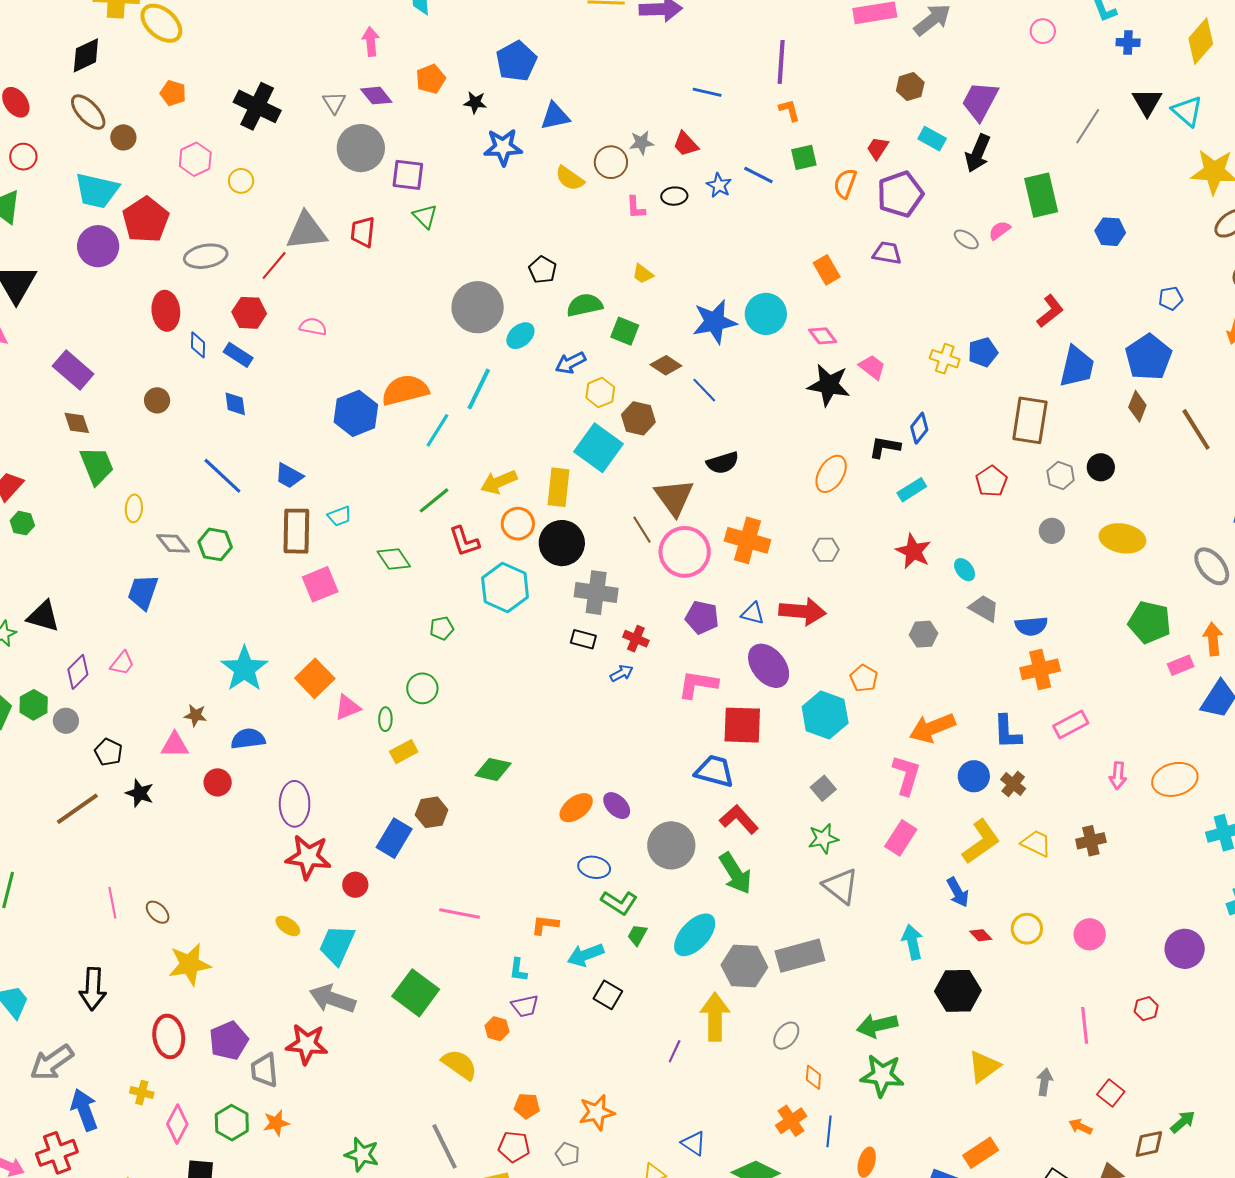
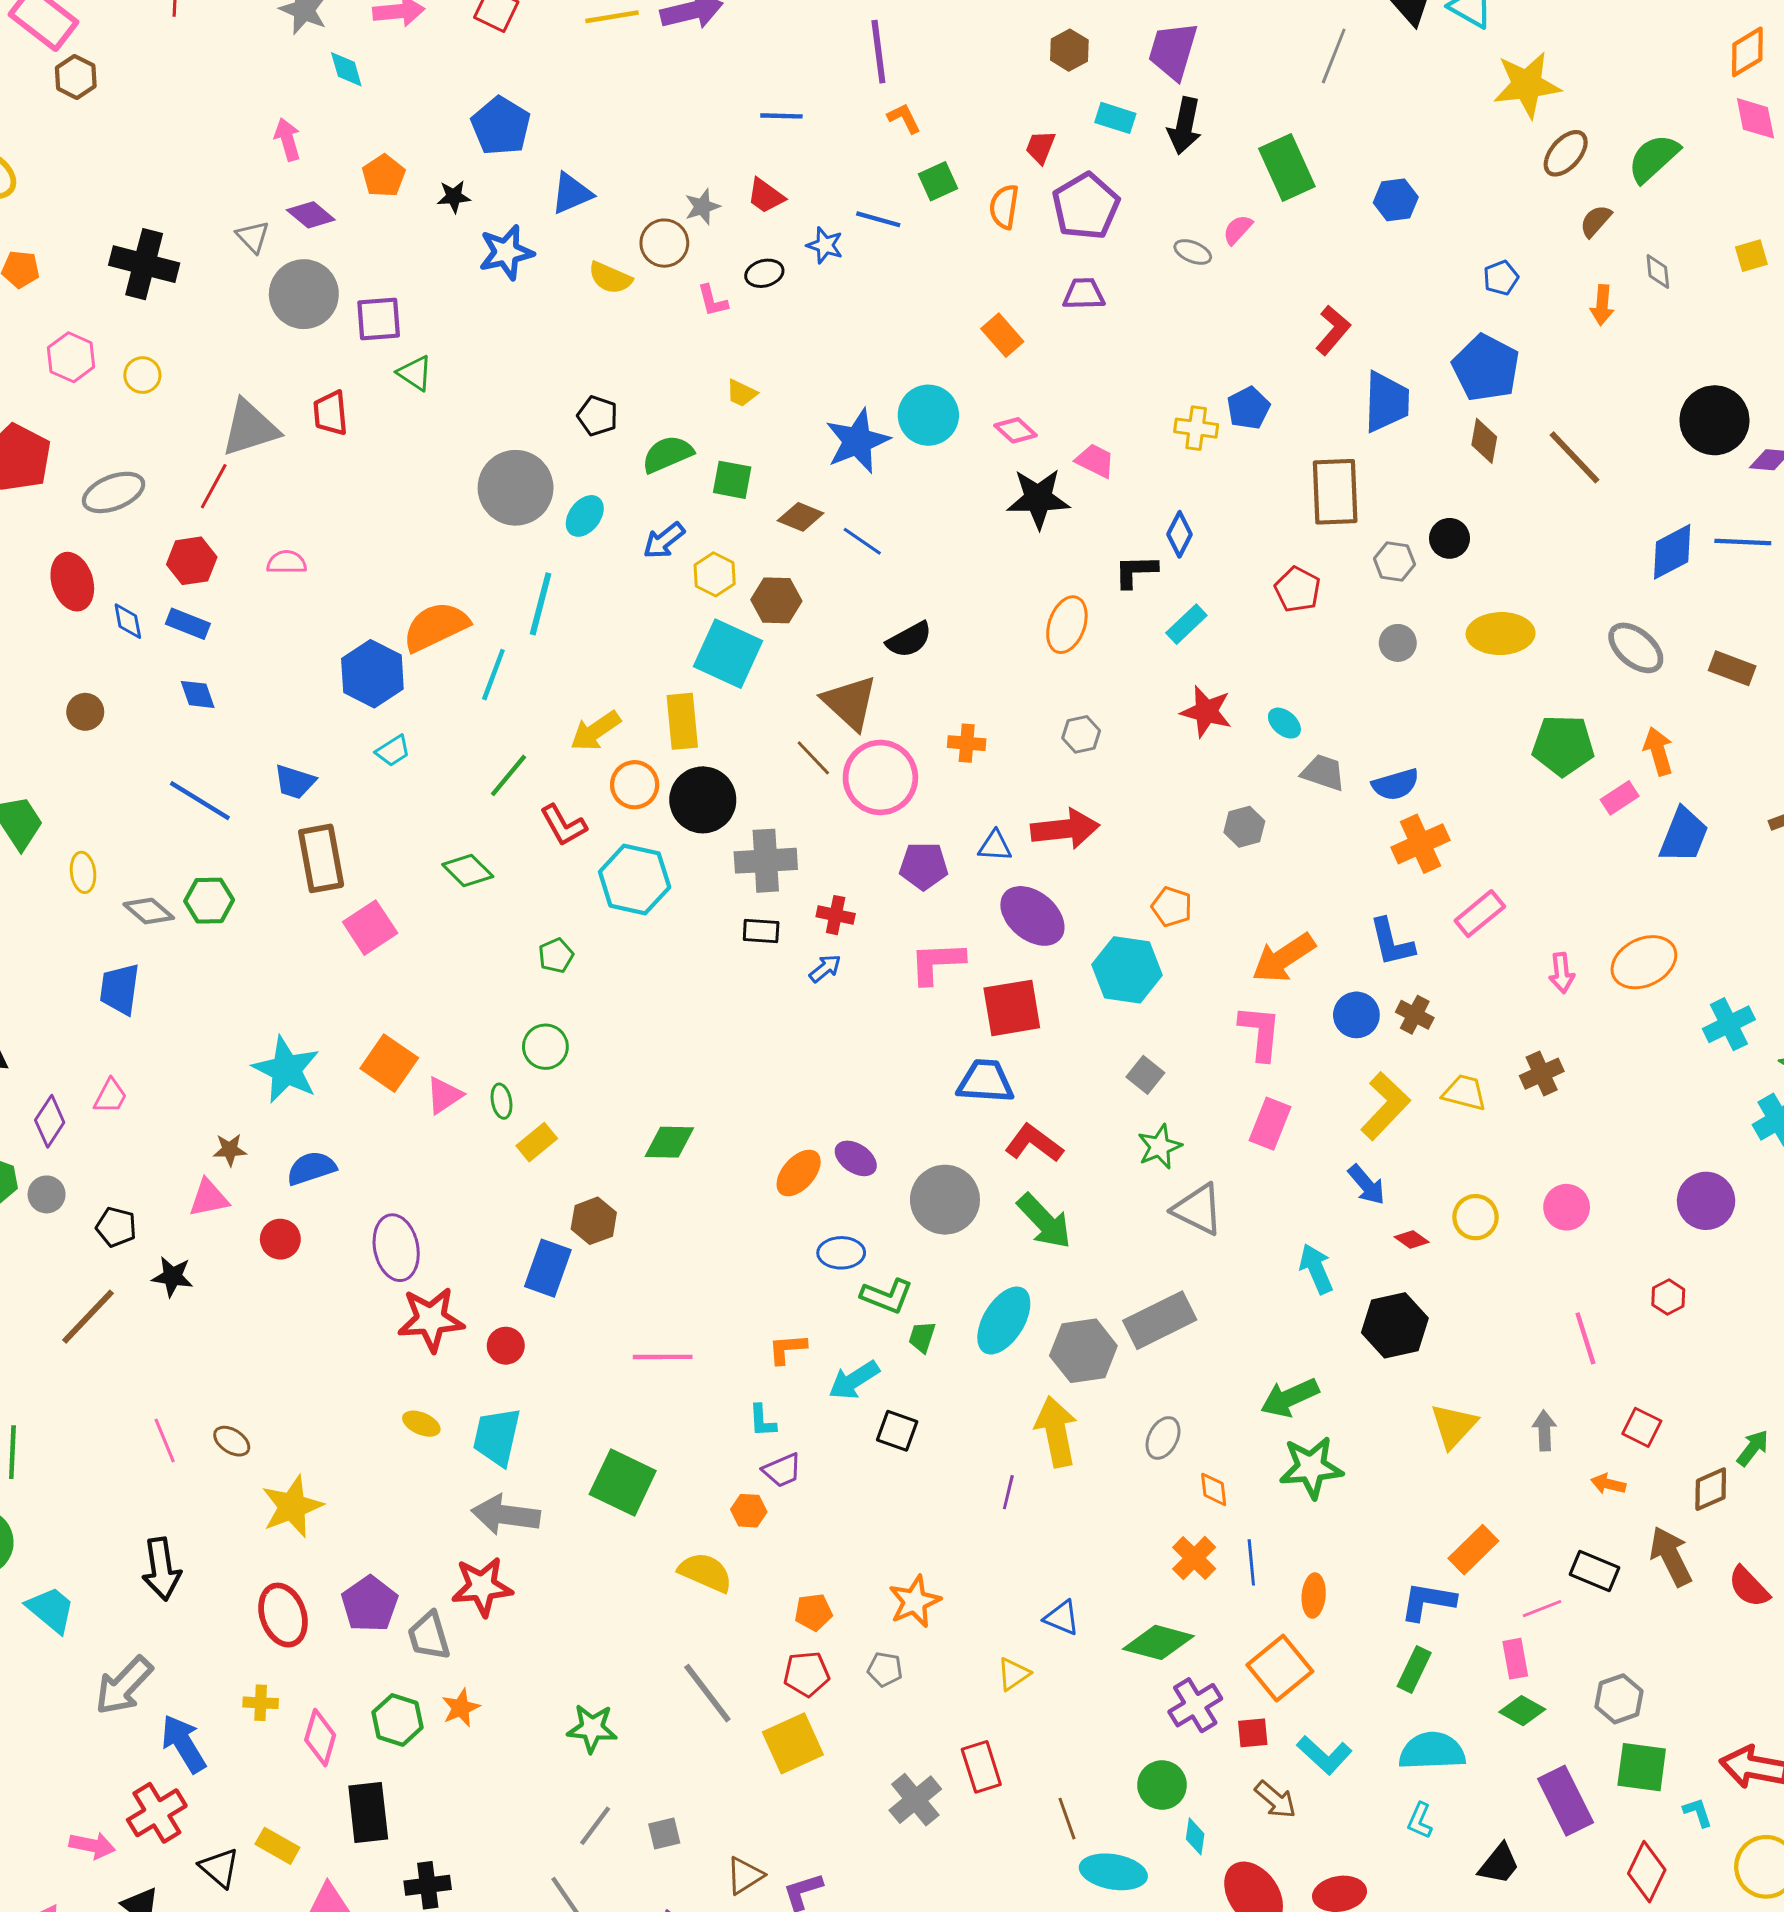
cyan trapezoid: (339, 516) -> (393, 751), moved
orange cross: (747, 540) -> (967, 743), size x0.6

